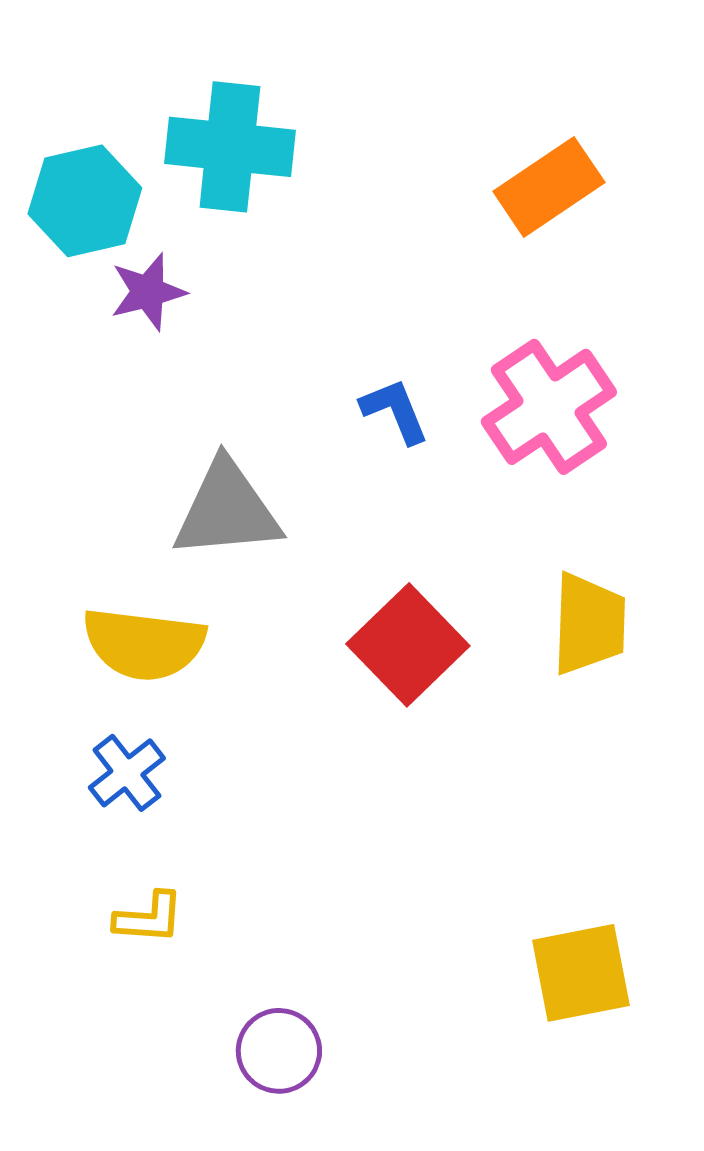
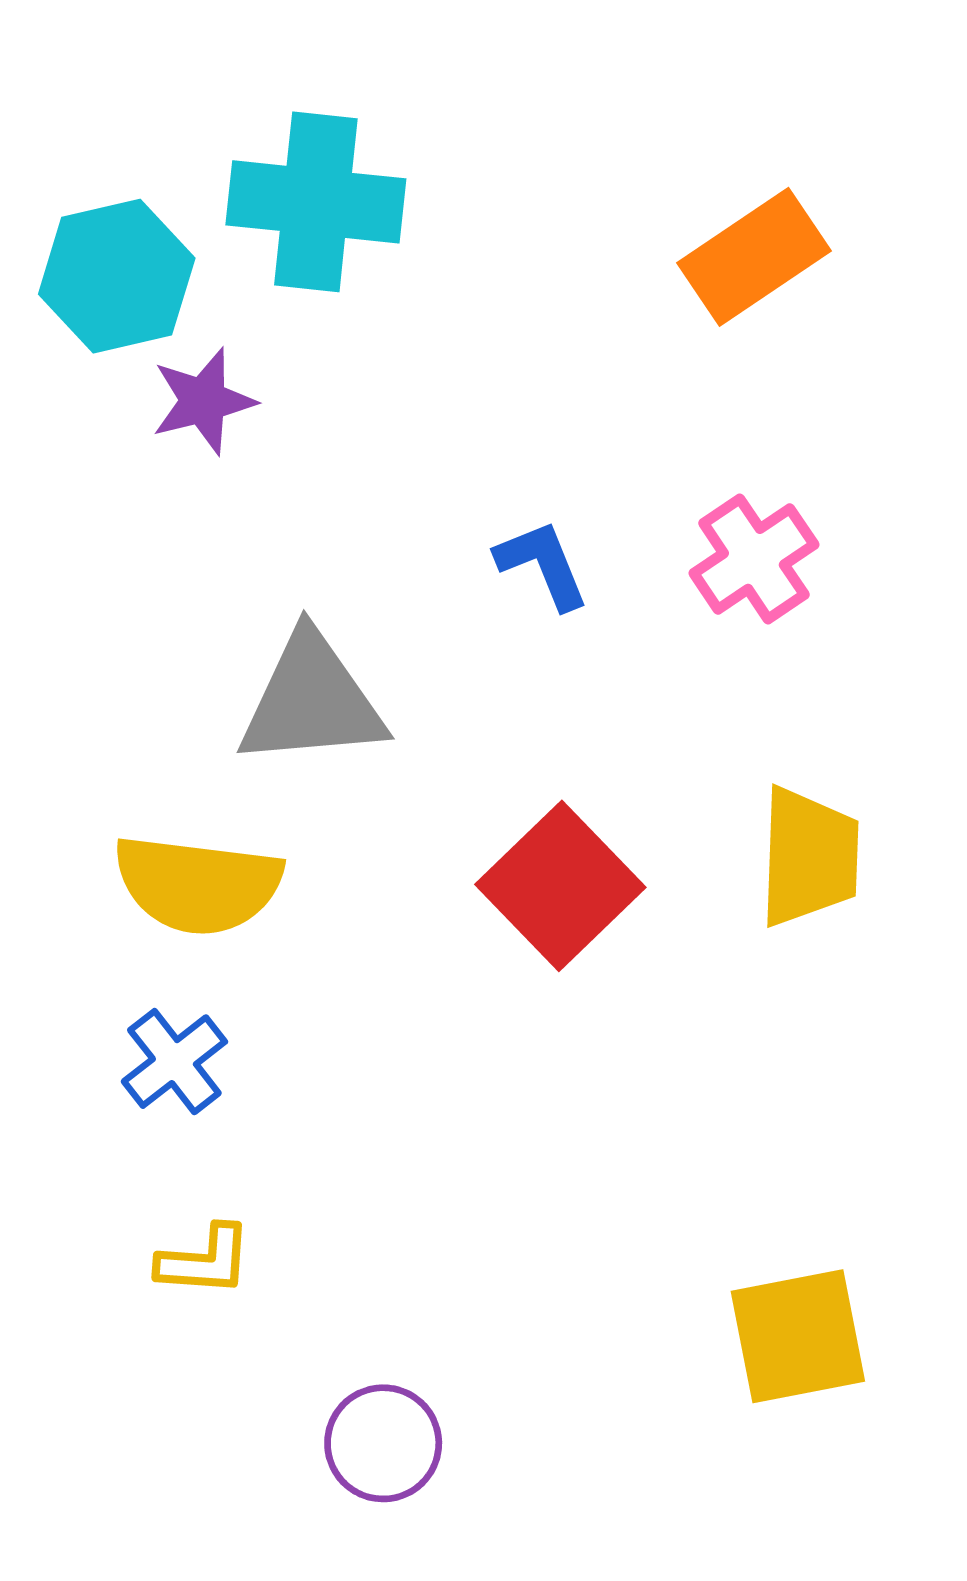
pink cross: (549, 407) -> (754, 559), size x0.7

